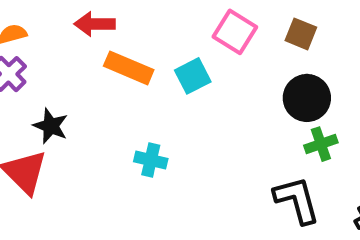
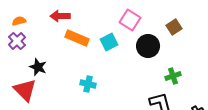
brown square: (301, 34) -> (174, 27), moved, turned 35
black circle: (307, 98) -> (148, 46), moved

